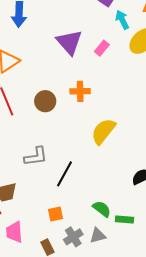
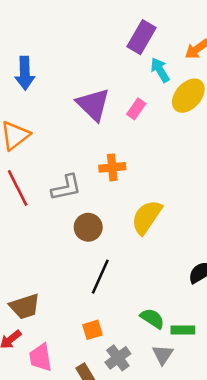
brown circle: (45, 101) -> (88, 227), moved
gray L-shape: (36, 156) -> (66, 188), moved
gray triangle: (98, 236) -> (163, 355), moved, turned -36

